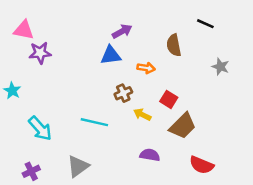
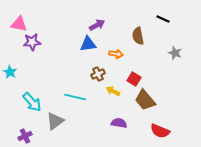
brown trapezoid: (183, 126) -> (145, 100), turned 95
gray triangle: (78, 166) -> (55, 121), moved

